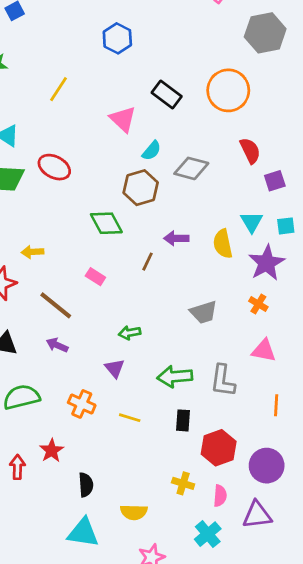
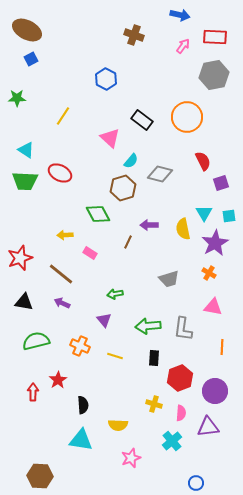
yellow arrow: (32, 252) -> (65, 235), moved

